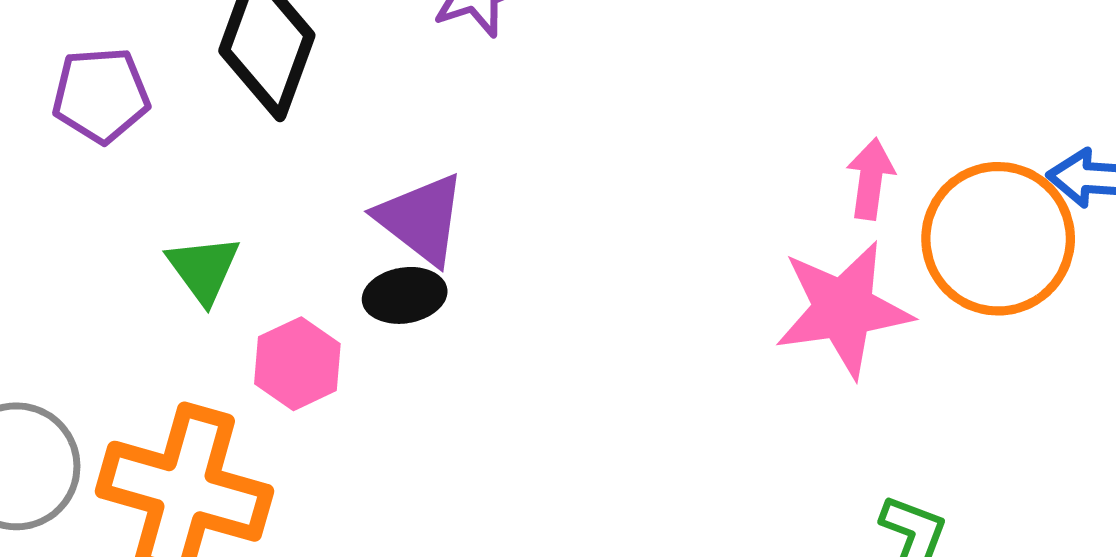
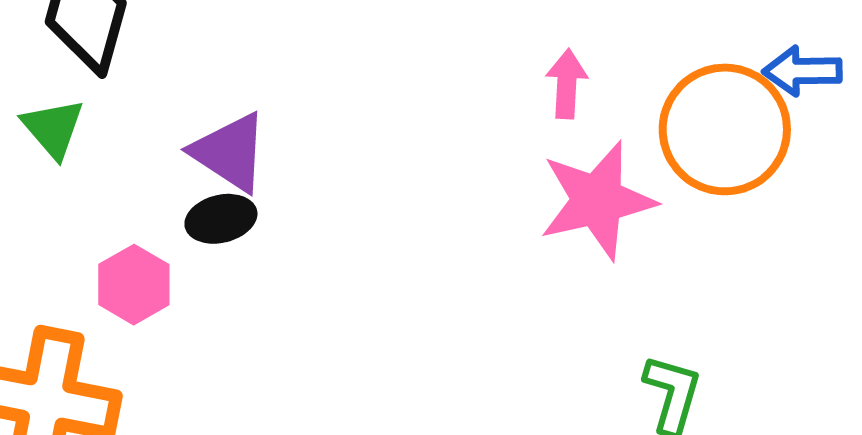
pink arrow: (871, 179) -> (567, 84), moved
green triangle: (204, 269) -> (53, 128), moved

